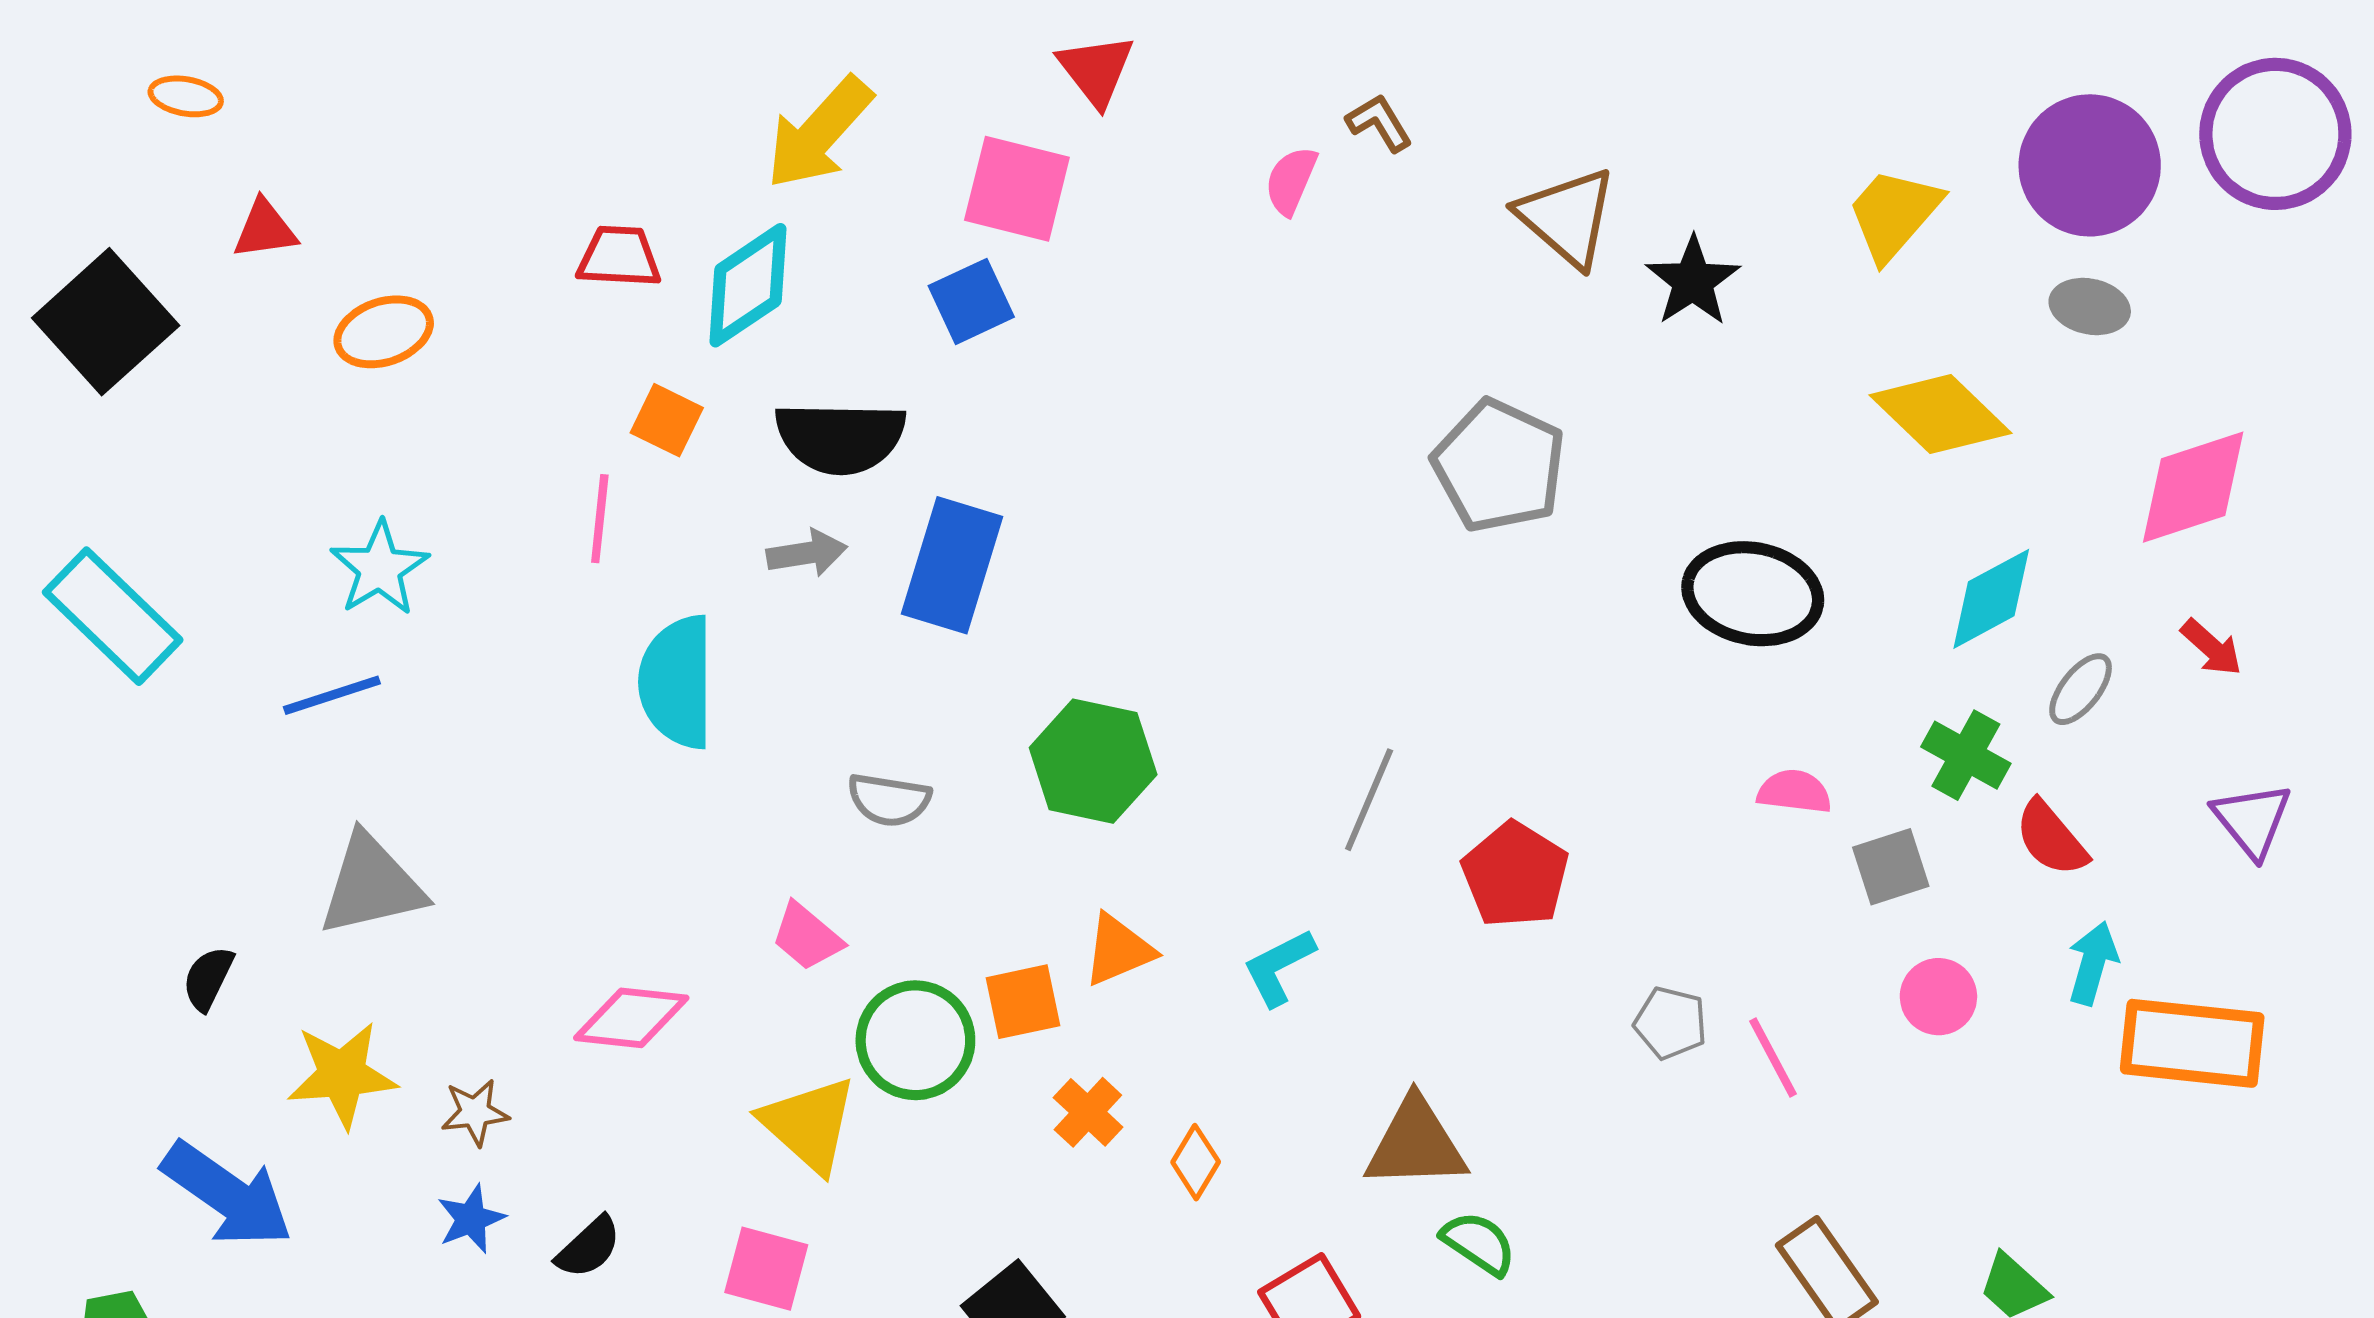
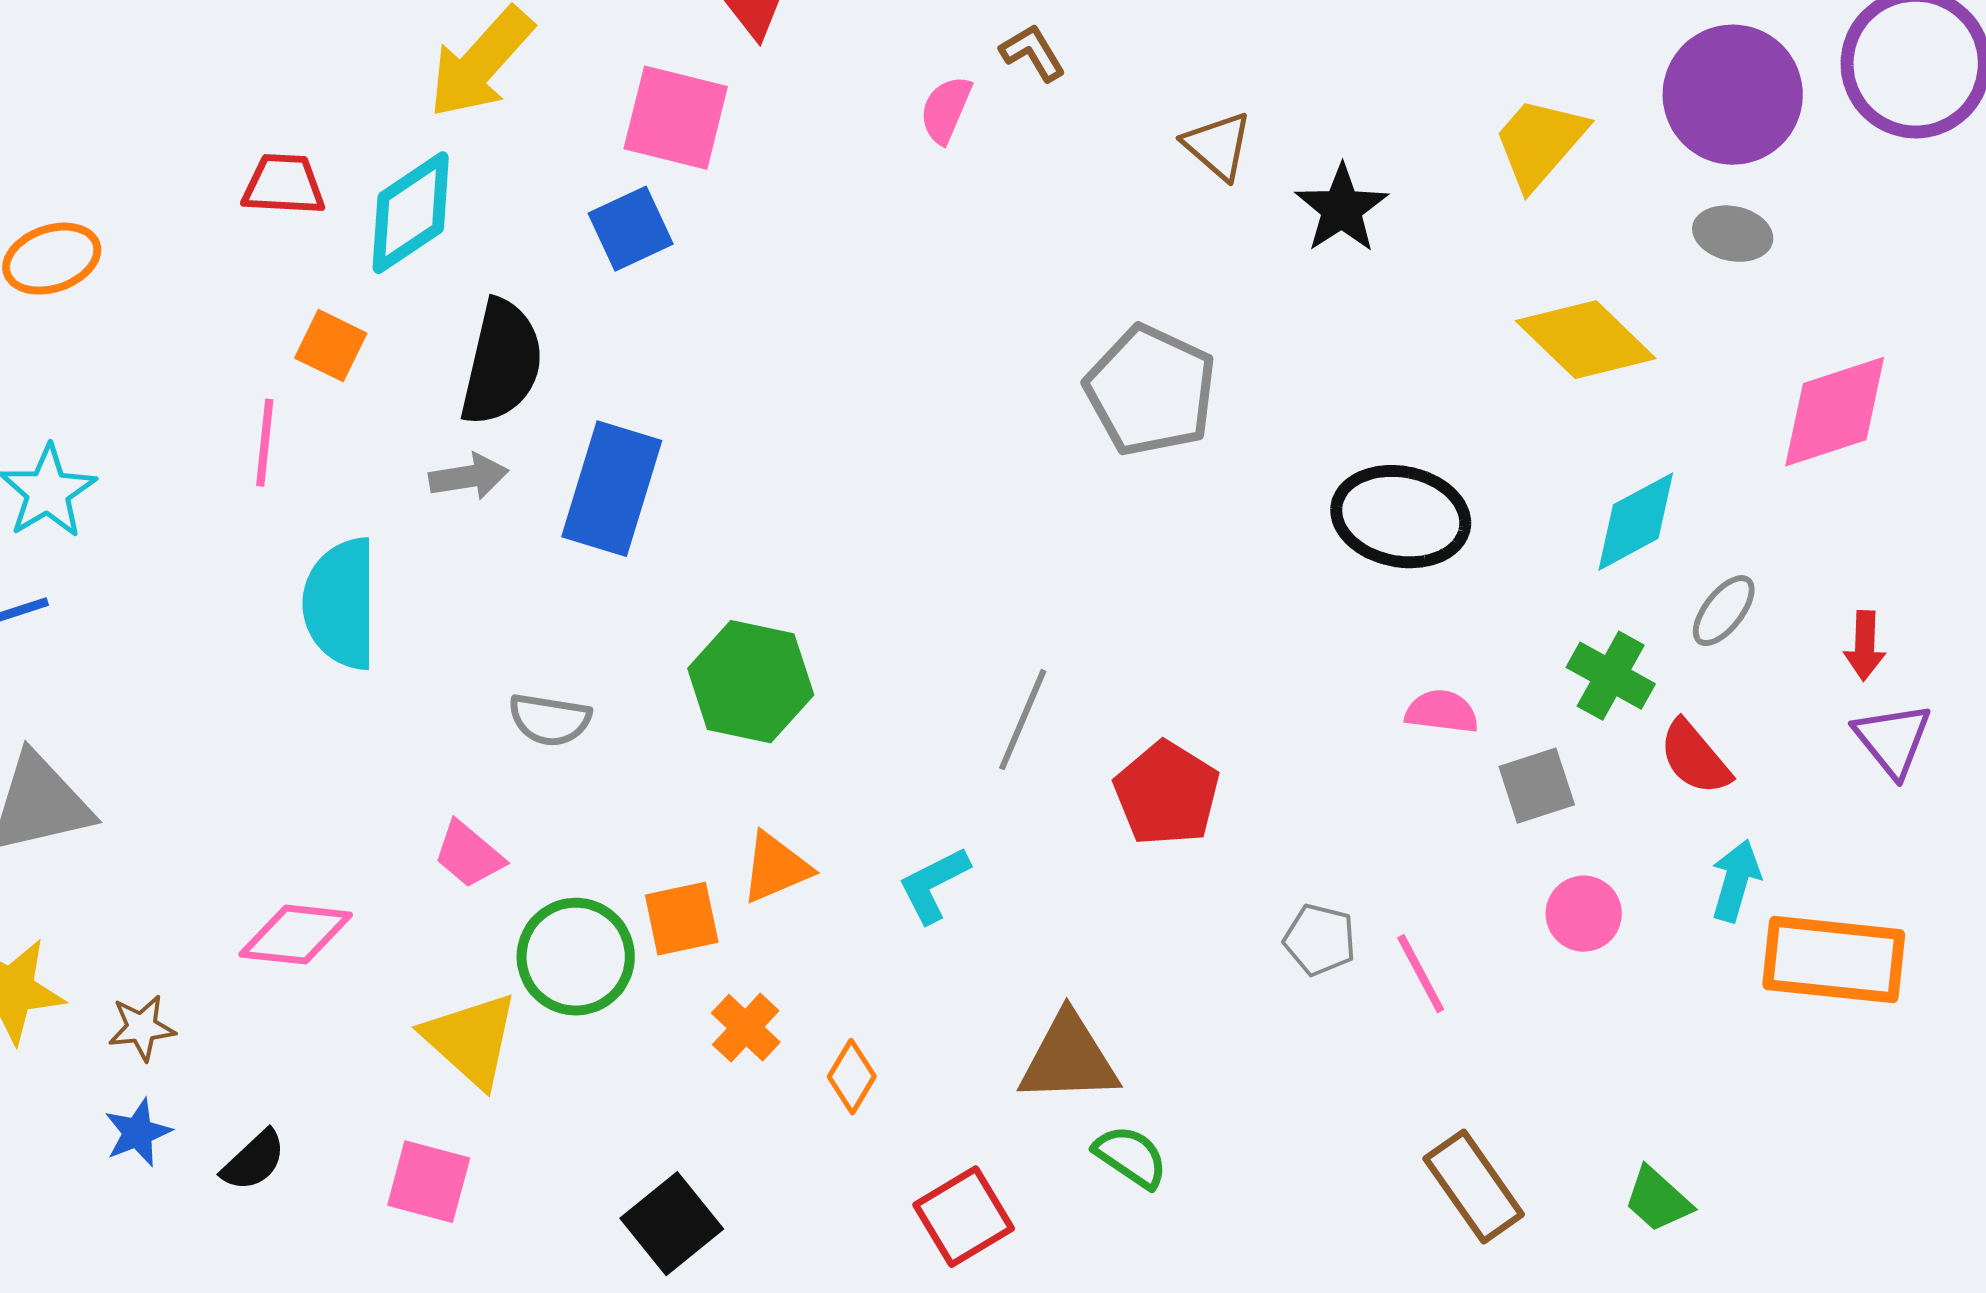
brown triangle: (1567, 217) -> (1218, 146), size x0.7
black semicircle: (840, 437) -> (502, 363), turned -78
red arrow: (2211, 648) -> (1865, 646), moved, turned 50

